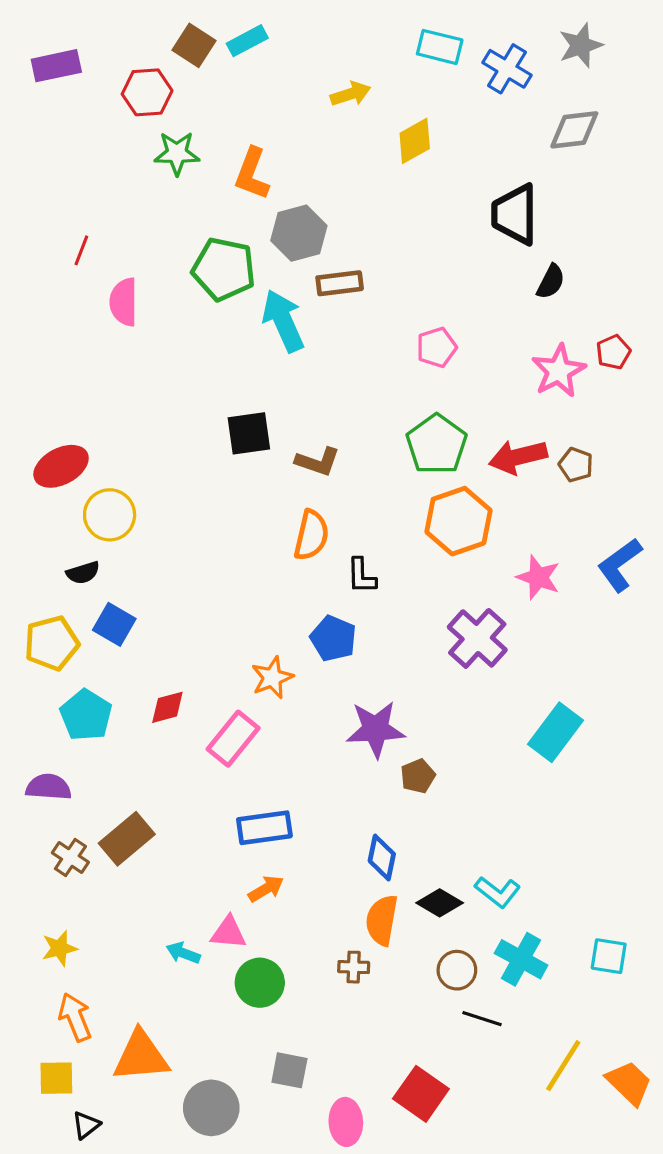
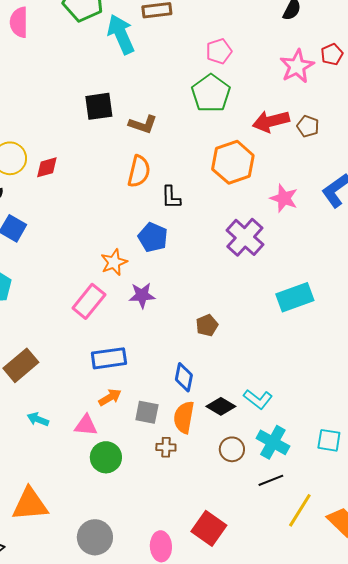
green pentagon: (437, 444) -> (211, 93), moved
red diamond: (167, 707) -> (47, 167), moved
purple star: (376, 729) -> (142, 295), moved, size x0.7
cyan rectangle: (556, 732) -> (295, 297), turned 33
cyan arrow: (183, 953) -> (38, 419), moved
black line: (482, 1019) -> (271, 480), moved, turned -40
gray square: (289, 1070) -> (147, 412), moved
gray circle: (211, 1108) -> (95, 537), moved

